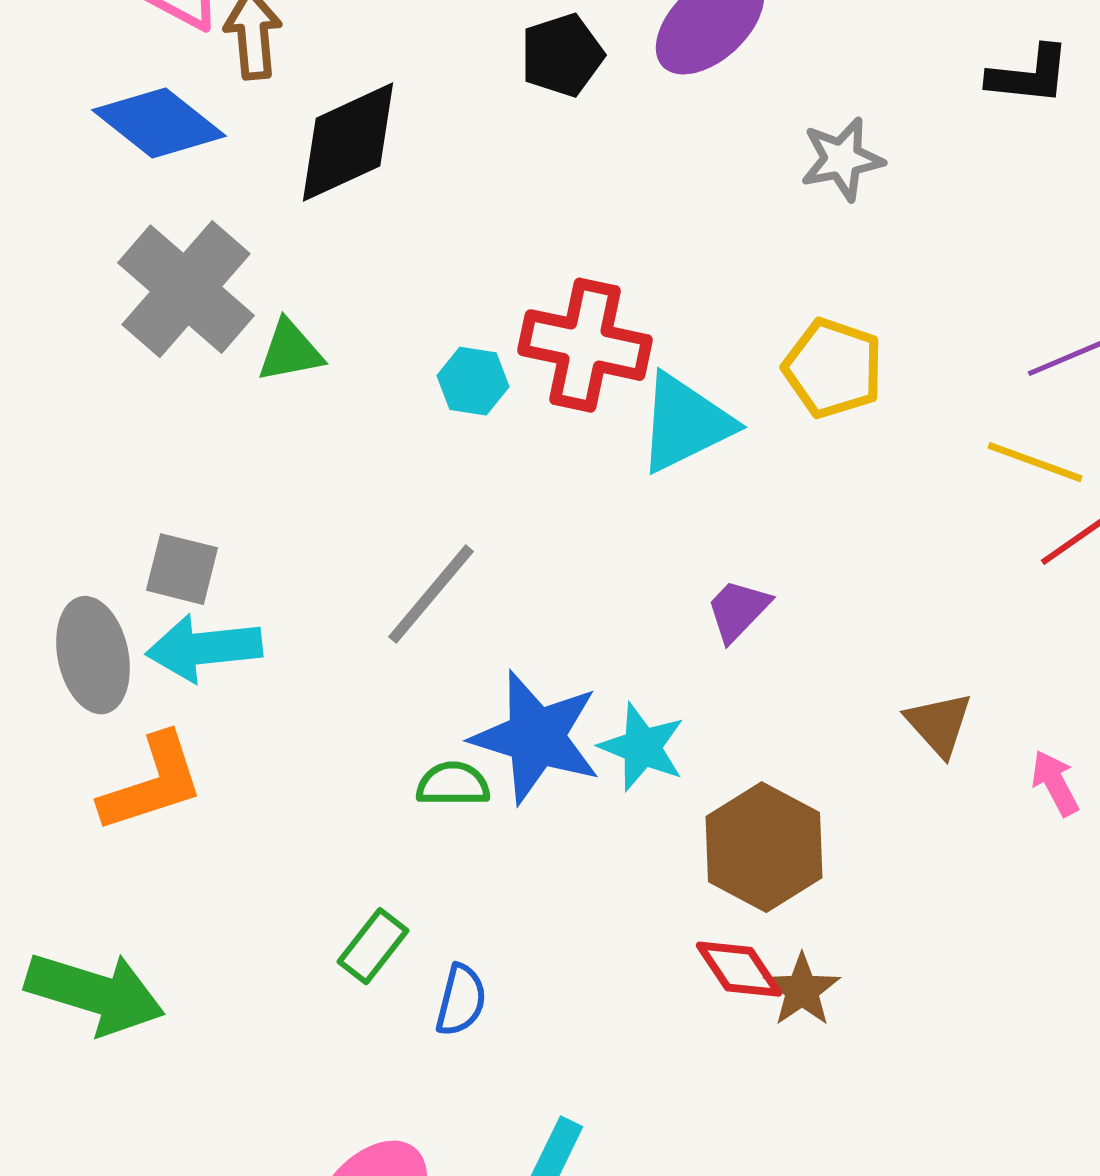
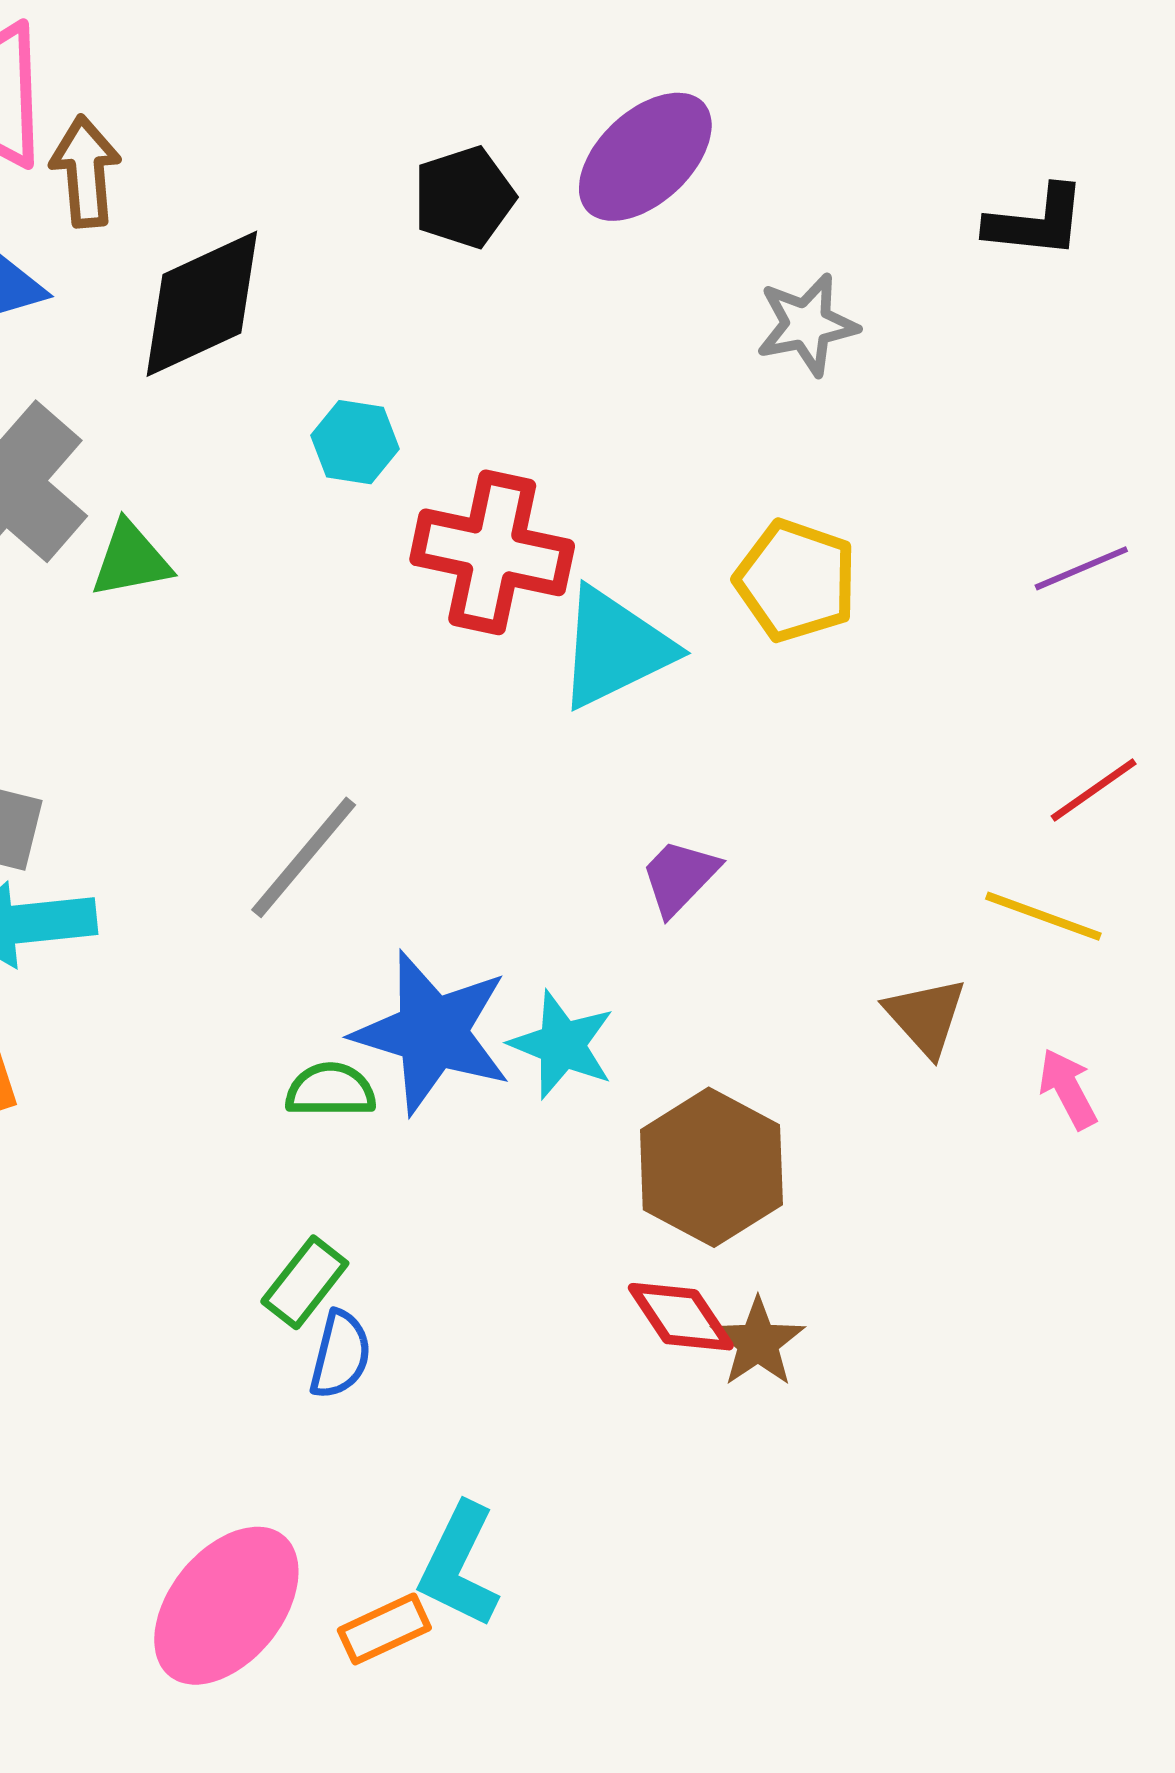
cyan hexagon: (473, 381) -> (355, 442), moved
yellow line: (1035, 462) -> (1043, 916), moved
green rectangle: (373, 946) -> (305, 1282), moved

